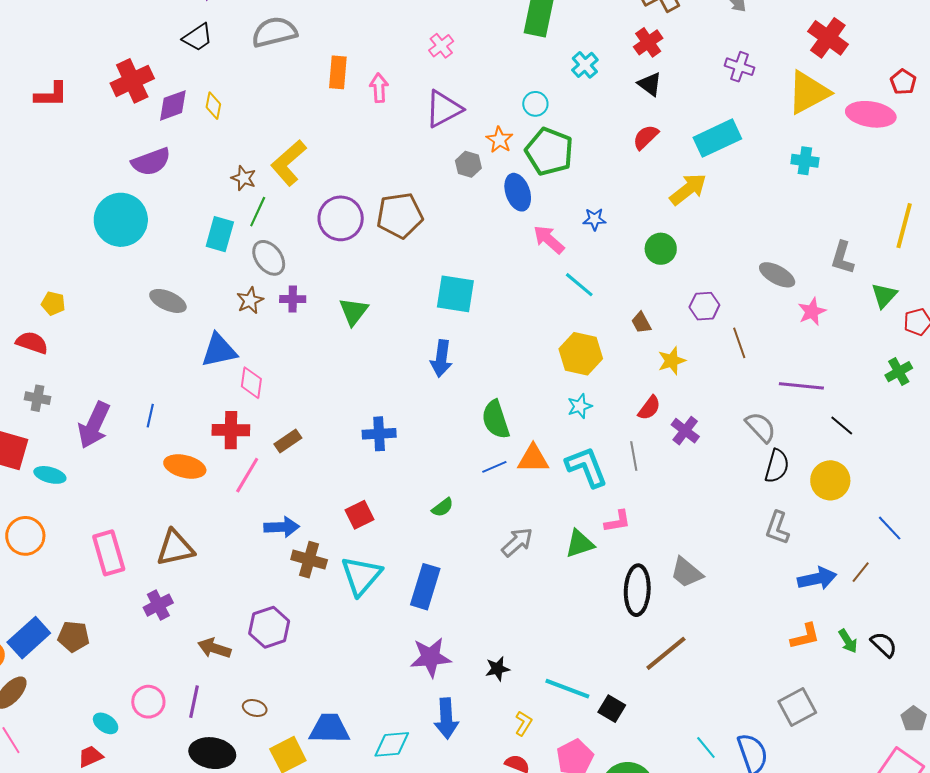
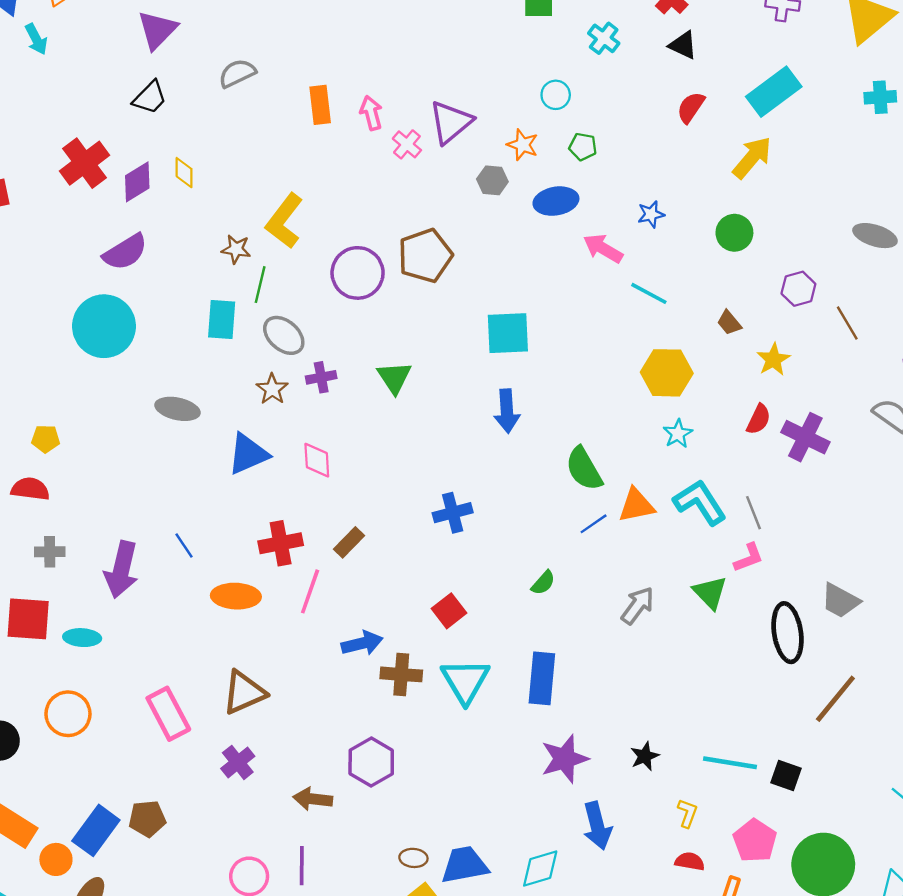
gray semicircle: (274, 32) -> (237, 73), size x0.7
pink cross: (441, 46) -> (407, 144), moved
green pentagon: (549, 152) -> (583, 147), size x0.5
blue ellipse: (518, 192) -> (556, 201), turned -69
pink diamond: (251, 383) -> (317, 460), moved
blue line: (150, 416) -> (184, 545), turned -35
purple cross: (685, 431) -> (805, 437), size x1.4
gray line: (634, 456) -> (754, 513), moved
green triangle: (580, 544) -> (710, 593), turned -44
brown ellipse: (255, 708) -> (413, 858), moved

